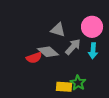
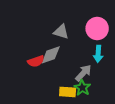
gray arrow: (73, 47) -> (83, 73), moved
gray diamond: (48, 52) -> (51, 55), turned -60

